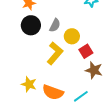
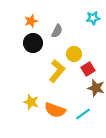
gray semicircle: (55, 25) -> (57, 31), moved

